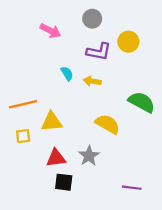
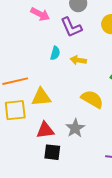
purple L-shape: (99, 52) -> (71, 27), moved, turned 55
cyan semicircle: (67, 74) -> (55, 53), turned 48
yellow square: (23, 136) -> (15, 110), size x1.6

